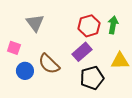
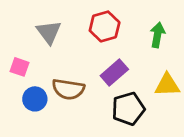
red hexagon: (89, 26) -> (105, 26), moved
brown semicircle: (49, 64) -> (68, 89), turned -35

